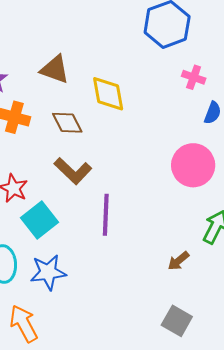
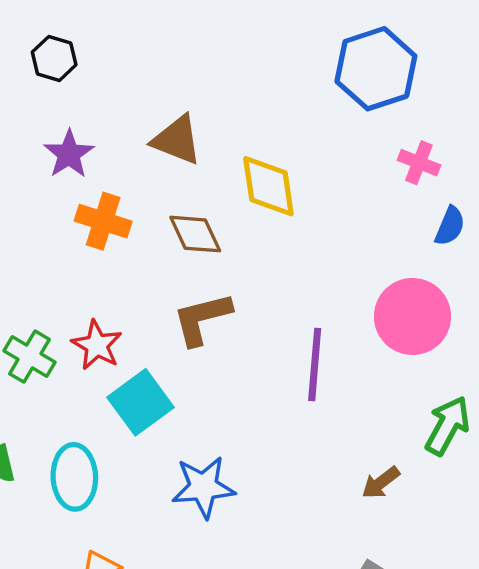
brown L-shape: (73, 171) -> (202, 319), turned 120
purple line: (106, 215) -> (315, 364), moved
blue star: (48, 272) -> (203, 487), moved

